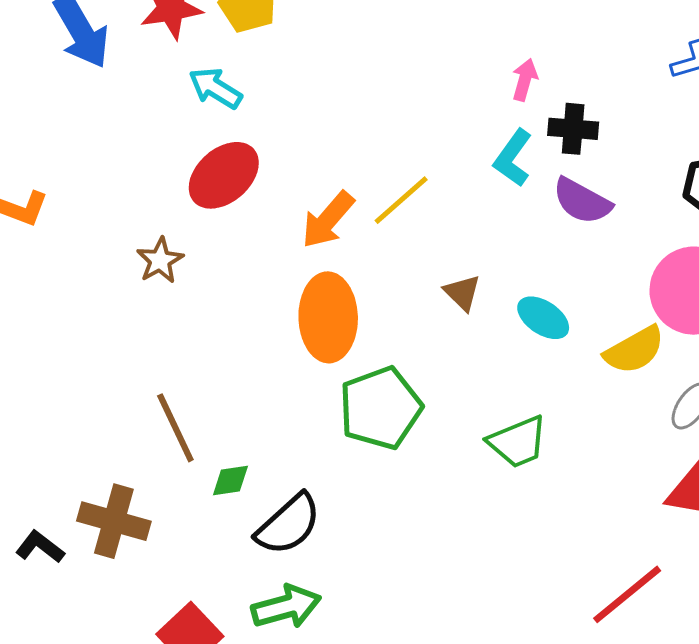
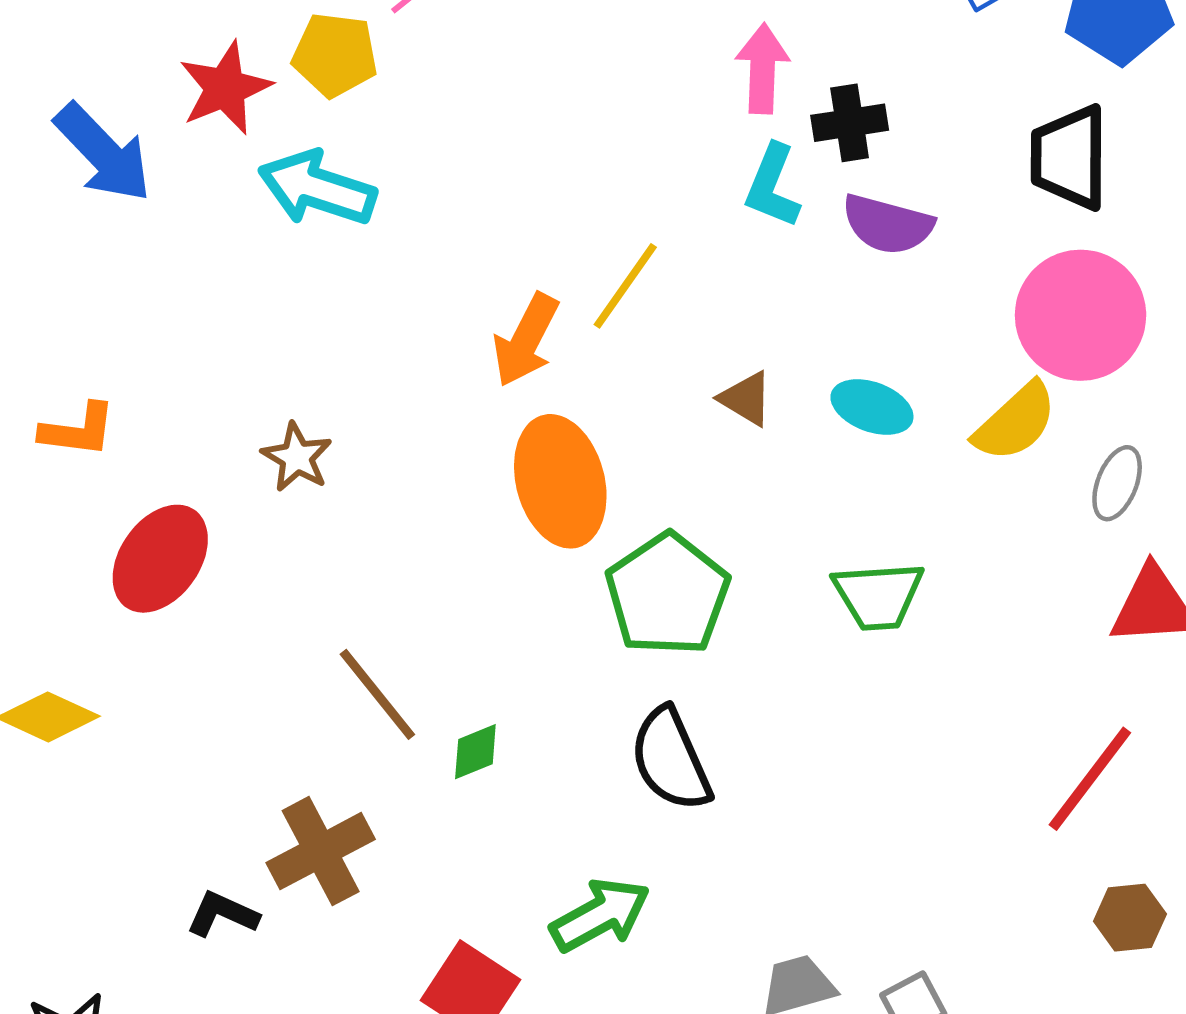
pink arrow: (525, 80) -> (762, 69), size x1.4
cyan arrow: (215, 88) -> (317, 188), size x1.4
red ellipse: (224, 175) -> (160, 559), moved
green trapezoid: (518, 442) -> (878, 596), turned 32
brown cross: (114, 521) -> (321, 851), turned -30
black semicircle: (288, 524) -> (671, 759), moved, turned 122

